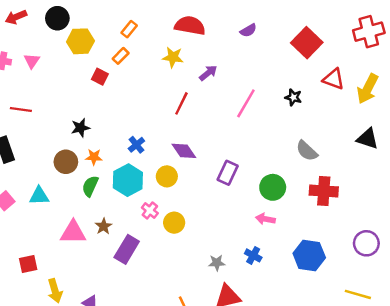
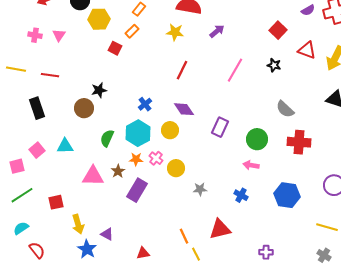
purple semicircle: (248, 30) -> (308, 10), moved
red square: (307, 43) -> (278, 30), moved, size x0.7
purple arrow: (208, 73) -> (217, 31), moved
orange star: (94, 157) -> (136, 159), moved
brown circle: (66, 162) -> (84, 108), moved
gray star: (217, 263) -> (200, 189), moved

